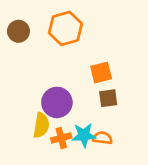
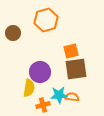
brown circle: (18, 31) -> (13, 33), moved
brown square: (108, 98) -> (76, 69), size x1.6
orange cross: (61, 138) -> (43, 105), moved

